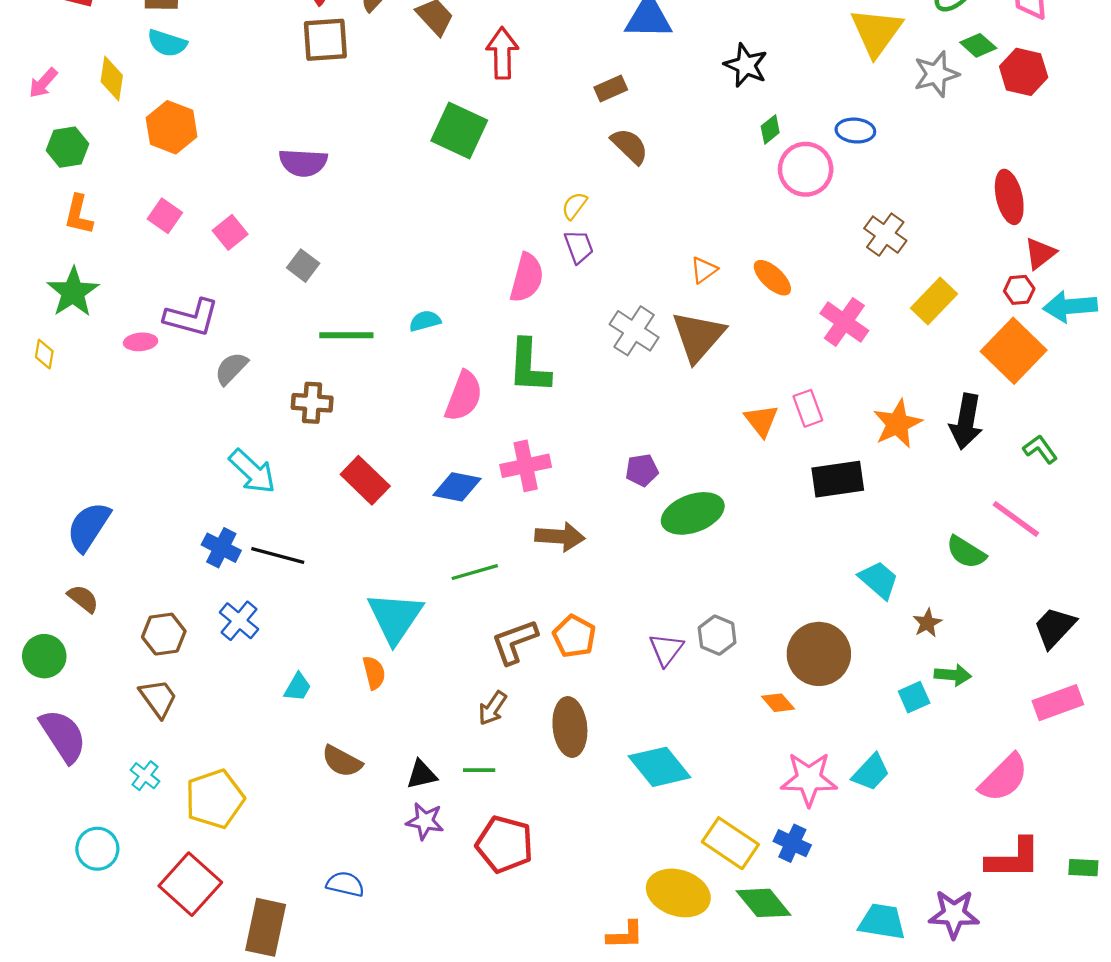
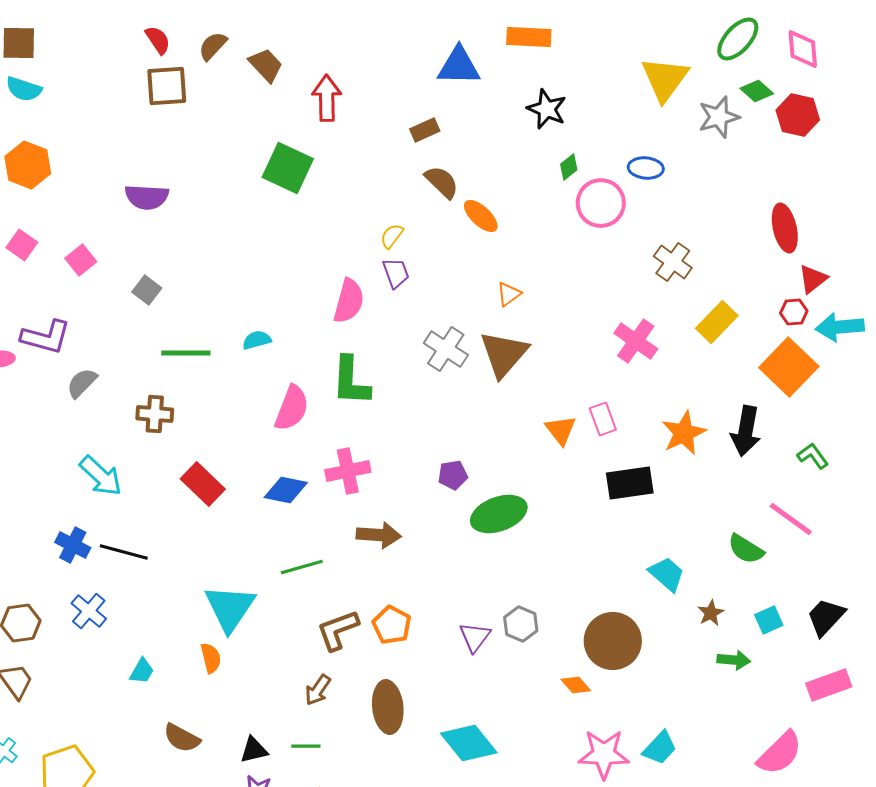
orange ellipse: (772, 278) -> (481, 216), moved
cyan square: (914, 697) -> (769, 620), moved

